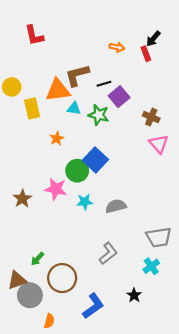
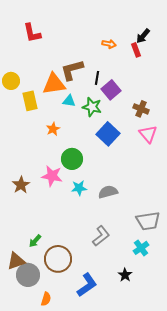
black line: (104, 84) -> (97, 78), turned -64
blue square: (95, 160) -> (108, 134), moved

